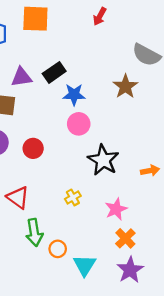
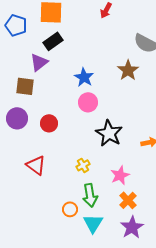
black rectangle: (54, 72) -> (53, 41), moved
purple triangle: (21, 77) -> (39, 62), turned -30
blue star: (74, 95) -> (84, 77), turned 30
green arrow: (34, 233) -> (90, 195), moved

